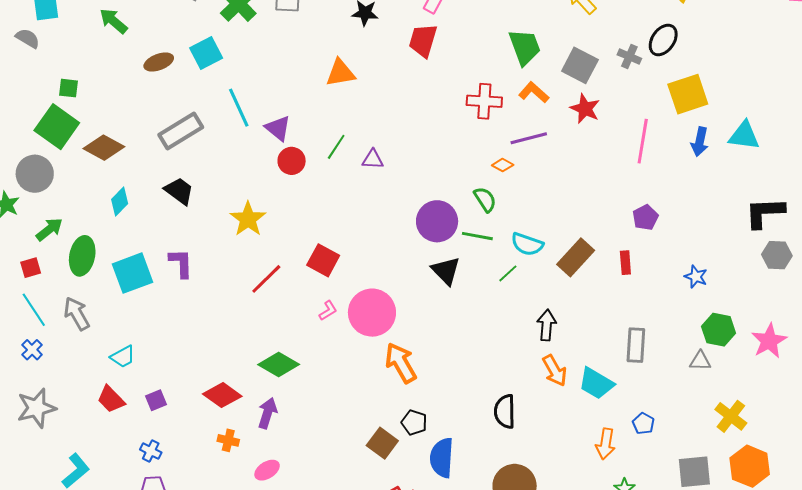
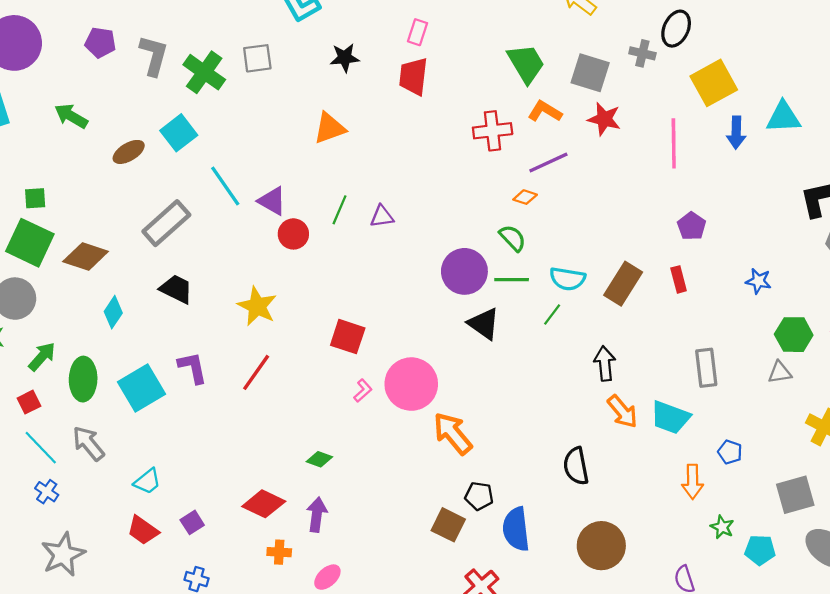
red line: (266, 279) -> (256, 372), moved
green diamond: (279, 365) -> (319, 459), size x0.6

